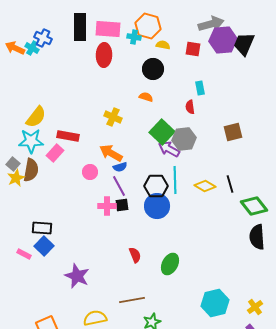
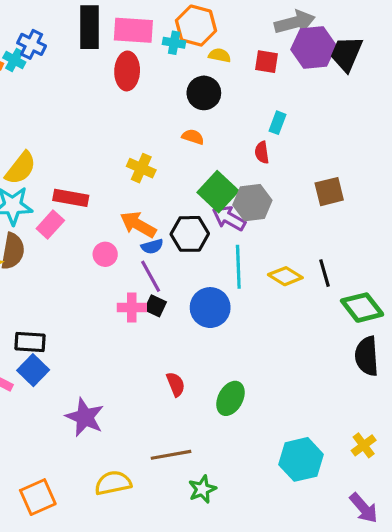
cyan rectangle: (200, 88) -> (277, 123), turned 32
black hexagon: (156, 186) -> (190, 234), moved
black square: (122, 205) -> (155, 306), turned 32
yellow cross: (255, 307) -> (364, 445), moved

